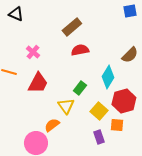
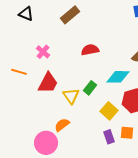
brown rectangle: (72, 27) -> (70, 15), moved
cyan diamond: (108, 77) -> (118, 77), turned 60
yellow triangle: (66, 106) -> (71, 96), moved
orange square: (117, 125) -> (127, 133), moved

